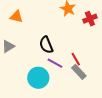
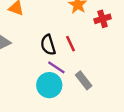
red line: (76, 59) -> (71, 44), moved
cyan circle: (38, 78) -> (49, 85), moved

